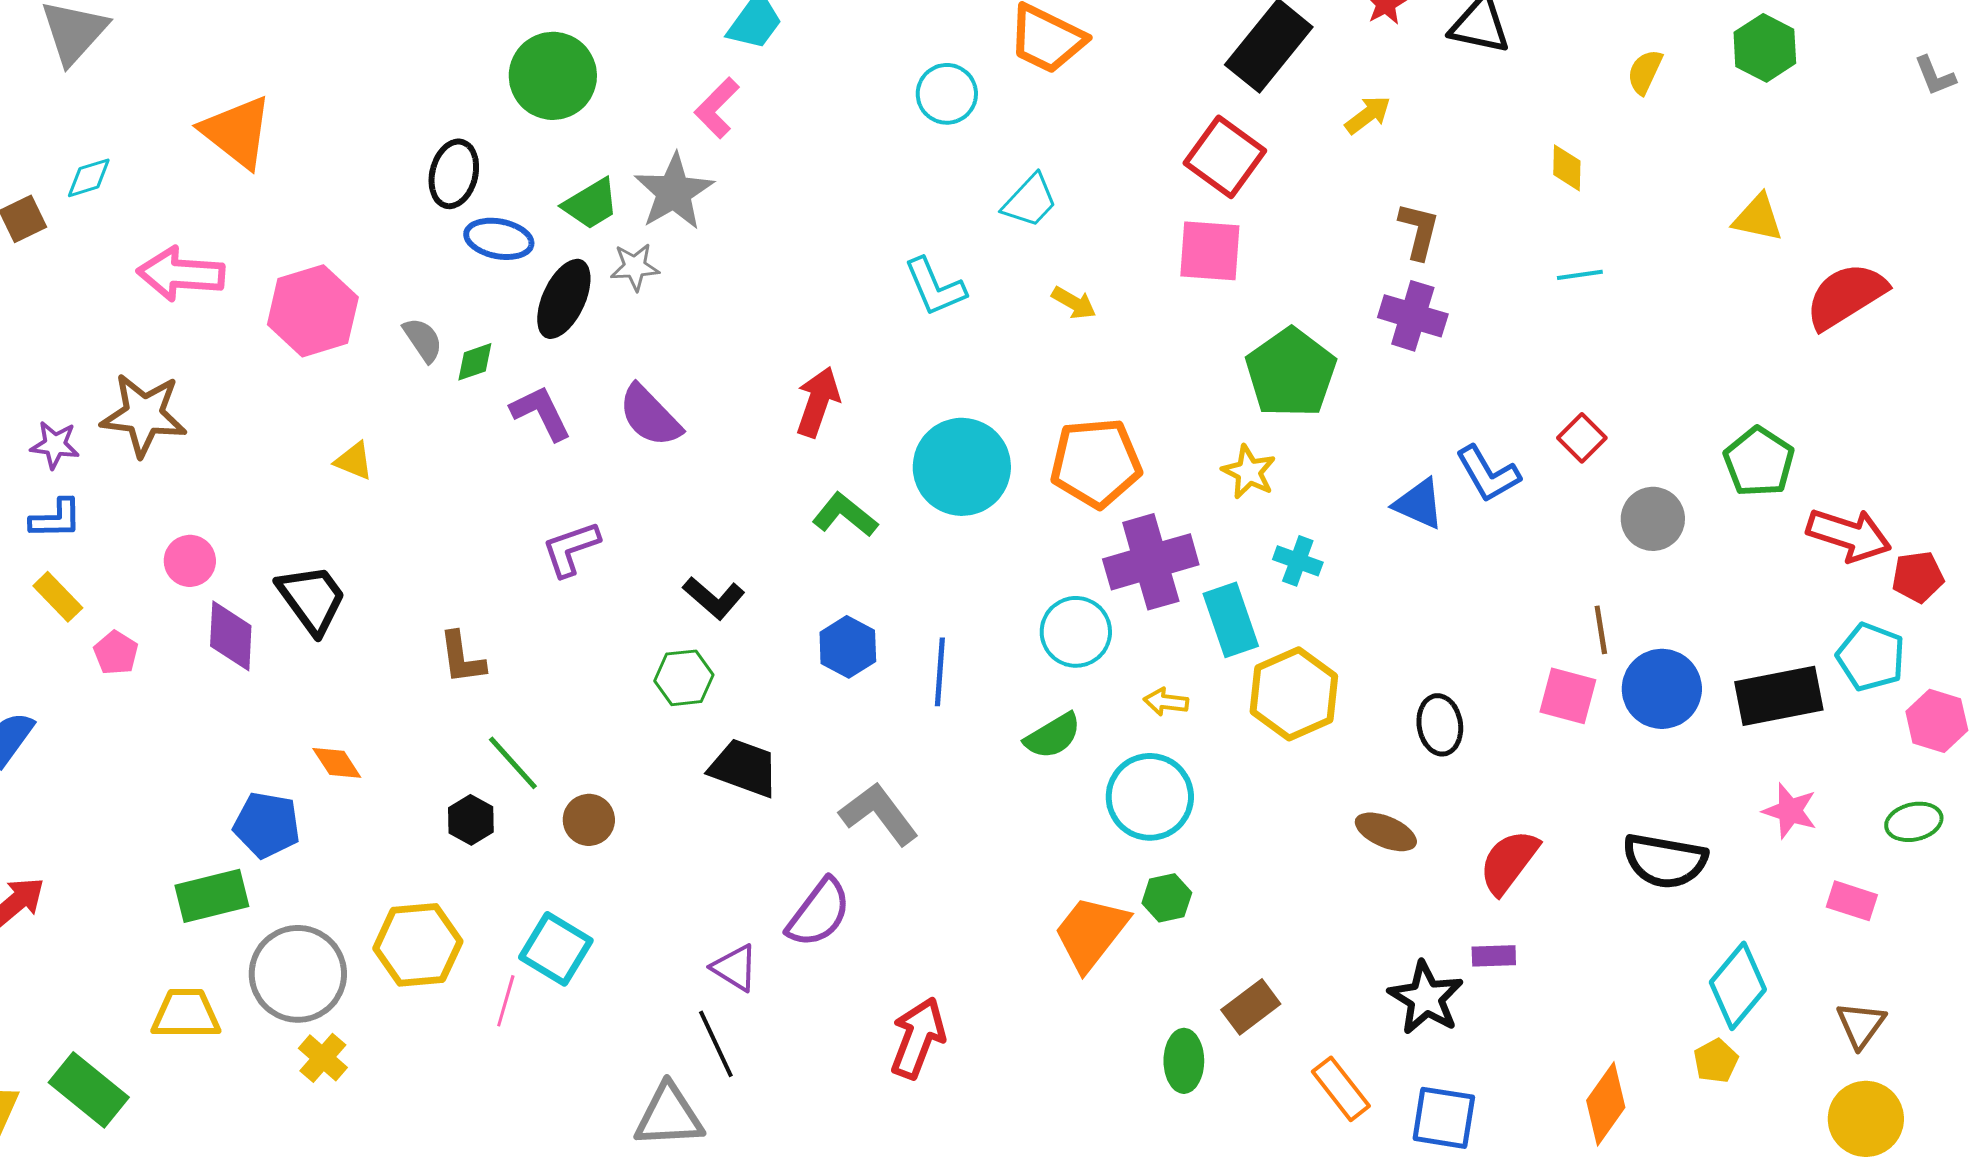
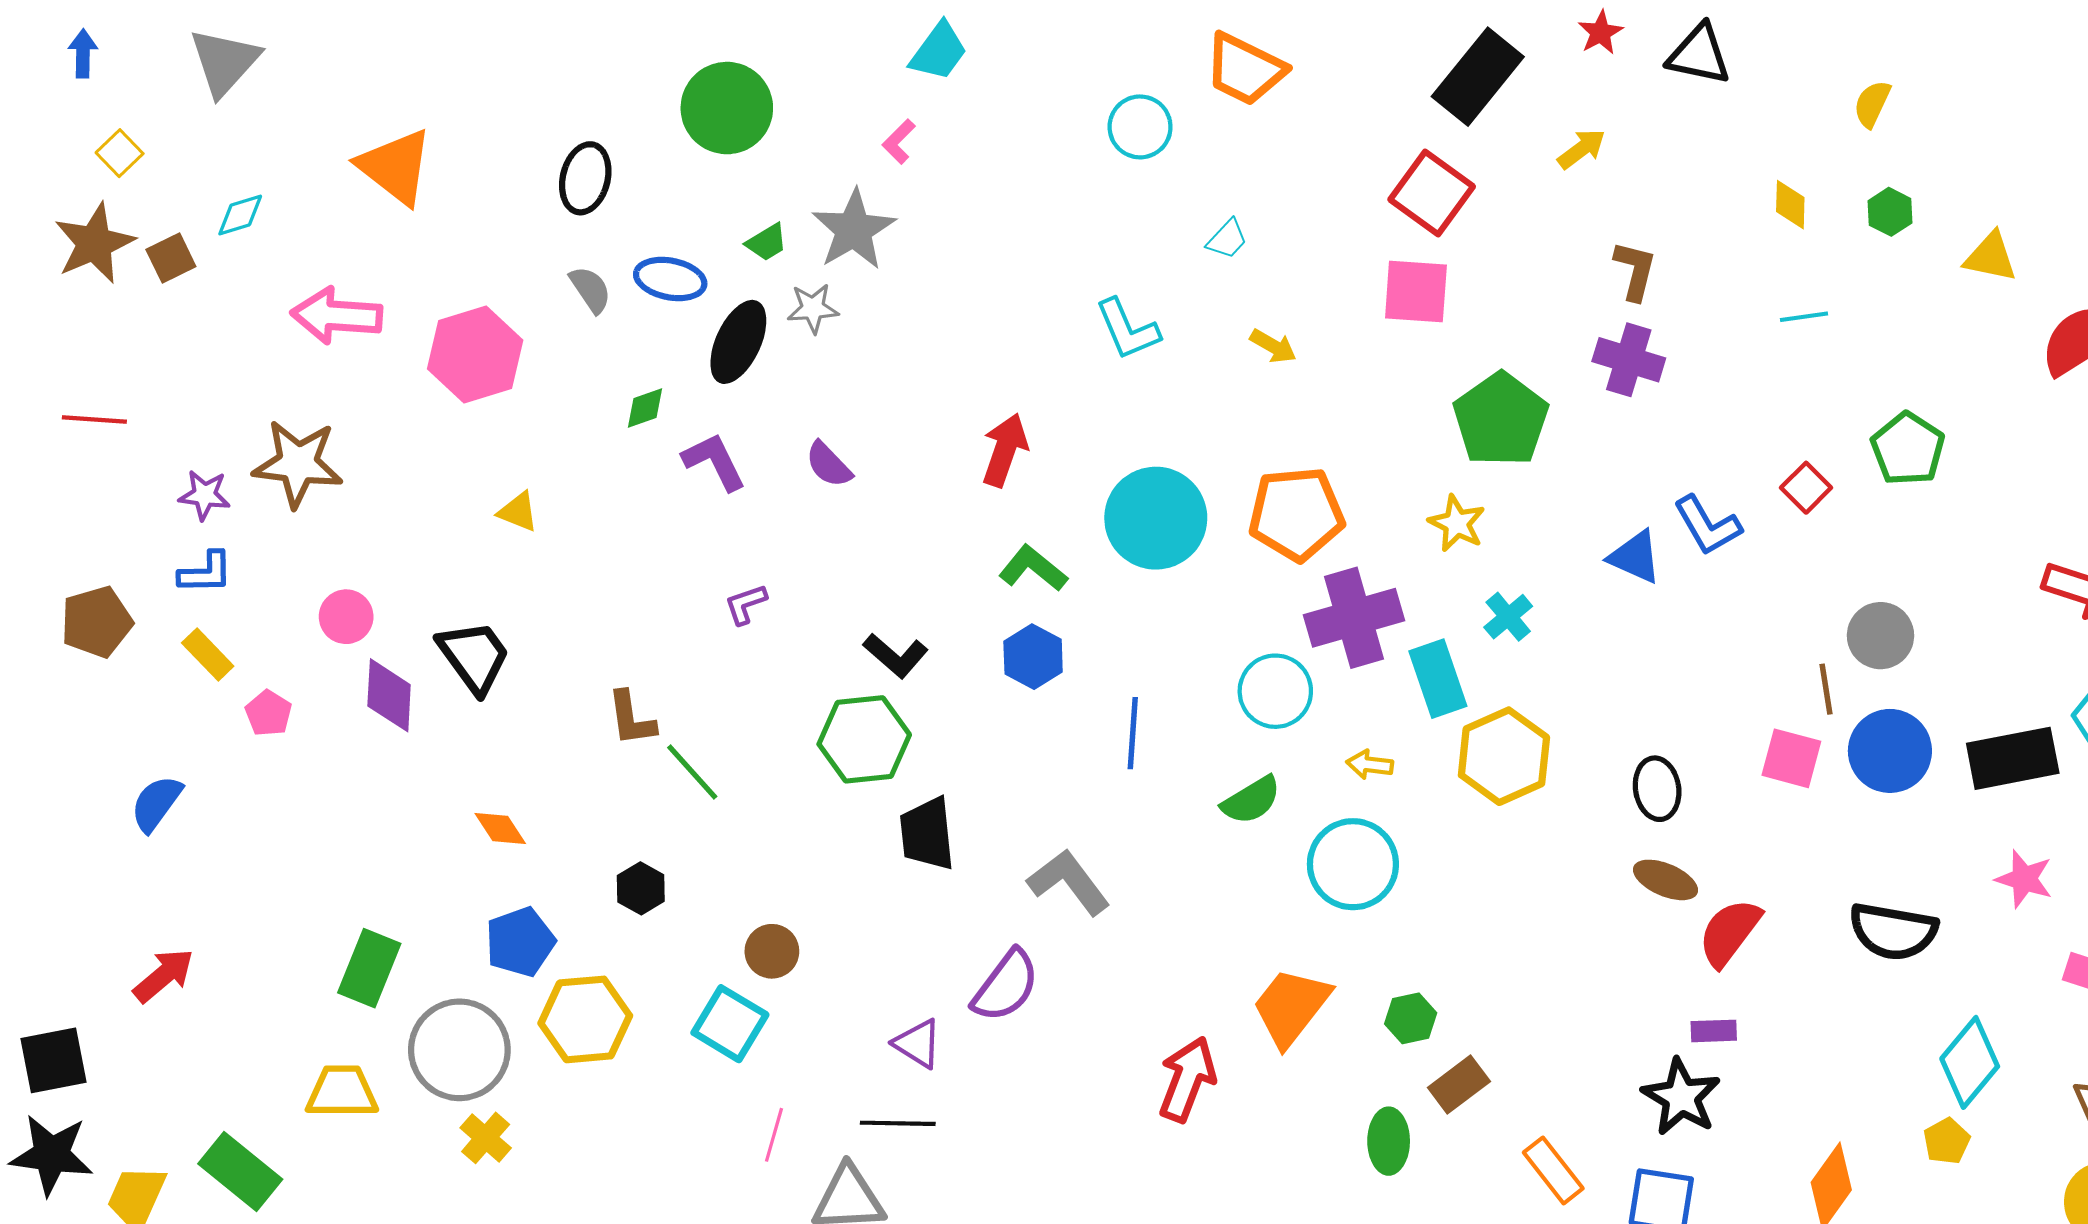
green hexagon: (1765, 48) -> (1890, 212), moved, size x0.7
pink L-shape: (717, 108) -> (899, 142), size x0.7
black ellipse: (454, 174) -> (585, 178), moved
cyan trapezoid: (1030, 201) -> (1227, 239), size x0.7
green trapezoid: (591, 204) -> (767, 242), size x0.7
gray semicircle: (423, 340) -> (590, 289), moved
purple semicircle: (650, 416) -> (829, 465), size x0.7
green pentagon: (1759, 462) -> (1908, 449), moved
gray circle: (1653, 519) -> (1881, 636), moved
purple L-shape: (571, 549) -> (746, 604), size x0.7
cyan cross: (1298, 561) -> (1508, 617), turned 30
blue hexagon: (848, 647) -> (1033, 657), moved
green hexagon: (684, 678) -> (864, 739), size x1.5
green line: (513, 763) -> (692, 772), moved
black trapezoid: (744, 768) -> (927, 834), turned -116
brown circle: (589, 820) -> (772, 951), moved
blue pentagon: (267, 825) -> (520, 942), moved, turned -30
brown ellipse: (1386, 832) -> (1665, 880), moved
green rectangle: (212, 896) -> (369, 968), turned -54
green hexagon: (1167, 898) -> (1411, 1018), moved
black star: (1426, 998) -> (1681, 1097), moved
pink line: (506, 1001) -> (774, 1135), moved
red arrow: (918, 1038) -> (1187, 1079), moved
black line: (716, 1044) -> (898, 1123), turned -64

